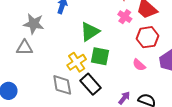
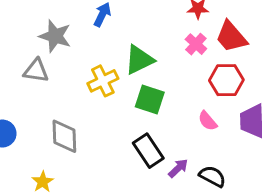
yellow cross: (77, 62) -> (103, 81), moved
black rectangle: (90, 84) -> (148, 151), moved
gray diamond: (62, 85) -> (64, 136), moved

